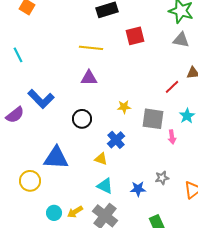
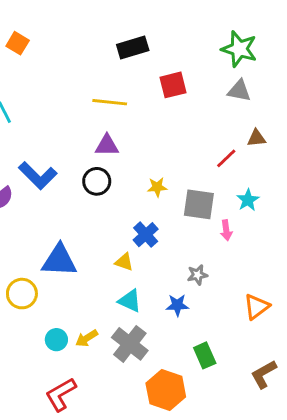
black circle: (82, 119) -> (97, 181), moved
gray star: (162, 178) -> (197, 275), moved

